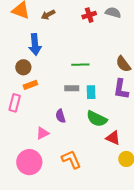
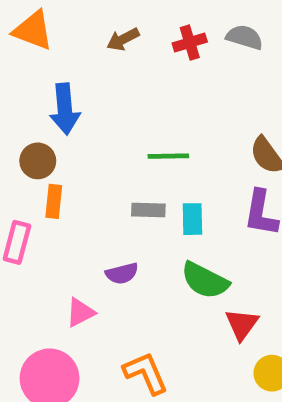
brown arrow: (48, 15) -> (123, 39), moved
orange rectangle: (30, 85) -> (54, 201), turned -64
purple semicircle: (60, 116) -> (122, 273), turned -88
red triangle: (113, 138) -> (242, 324), turned 42

